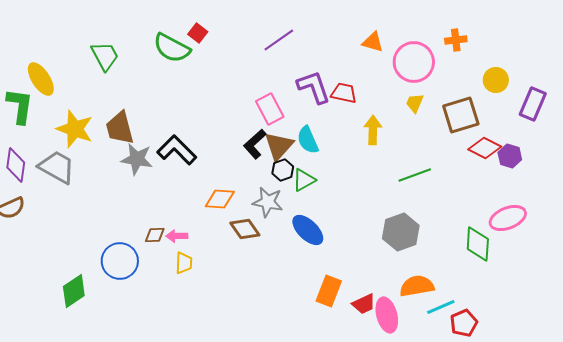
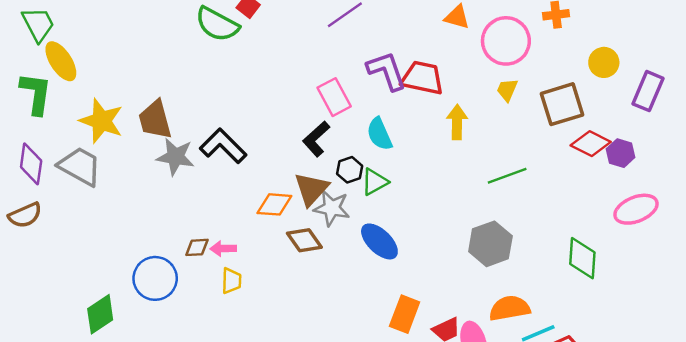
green trapezoid: (105, 56) -> (38, 24), moved
red trapezoid: (344, 93) -> (422, 78), size x1.4
brown triangle: (279, 146) -> (311, 189), moved
pink ellipse: (508, 218) -> (636, 209), moved

